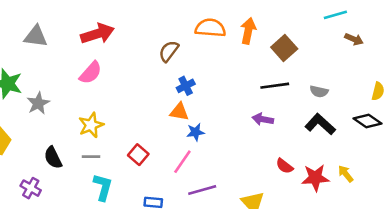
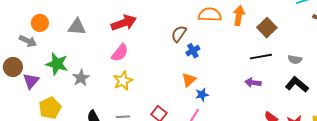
blue cross: (186, 86) -> (193, 51), moved
orange triangle: (179, 112) -> (189, 80), turned -49
yellow star: (91, 125) -> (123, 81), moved

